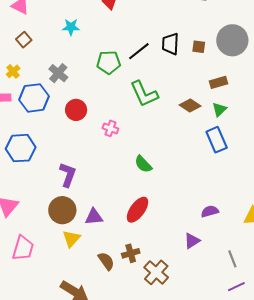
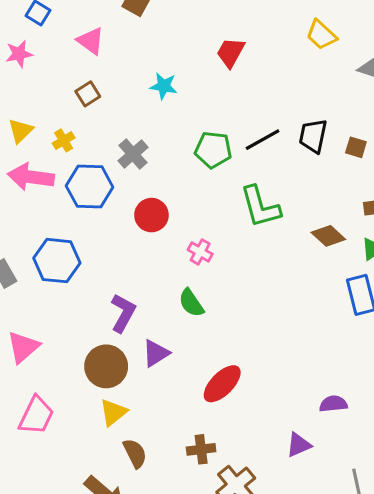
green semicircle: (143, 164) -> (191, 303), moved
purple triangle: (94, 217) -> (156, 353), moved, turned -36
brown semicircle: (106, 261) -> (135, 453), moved

